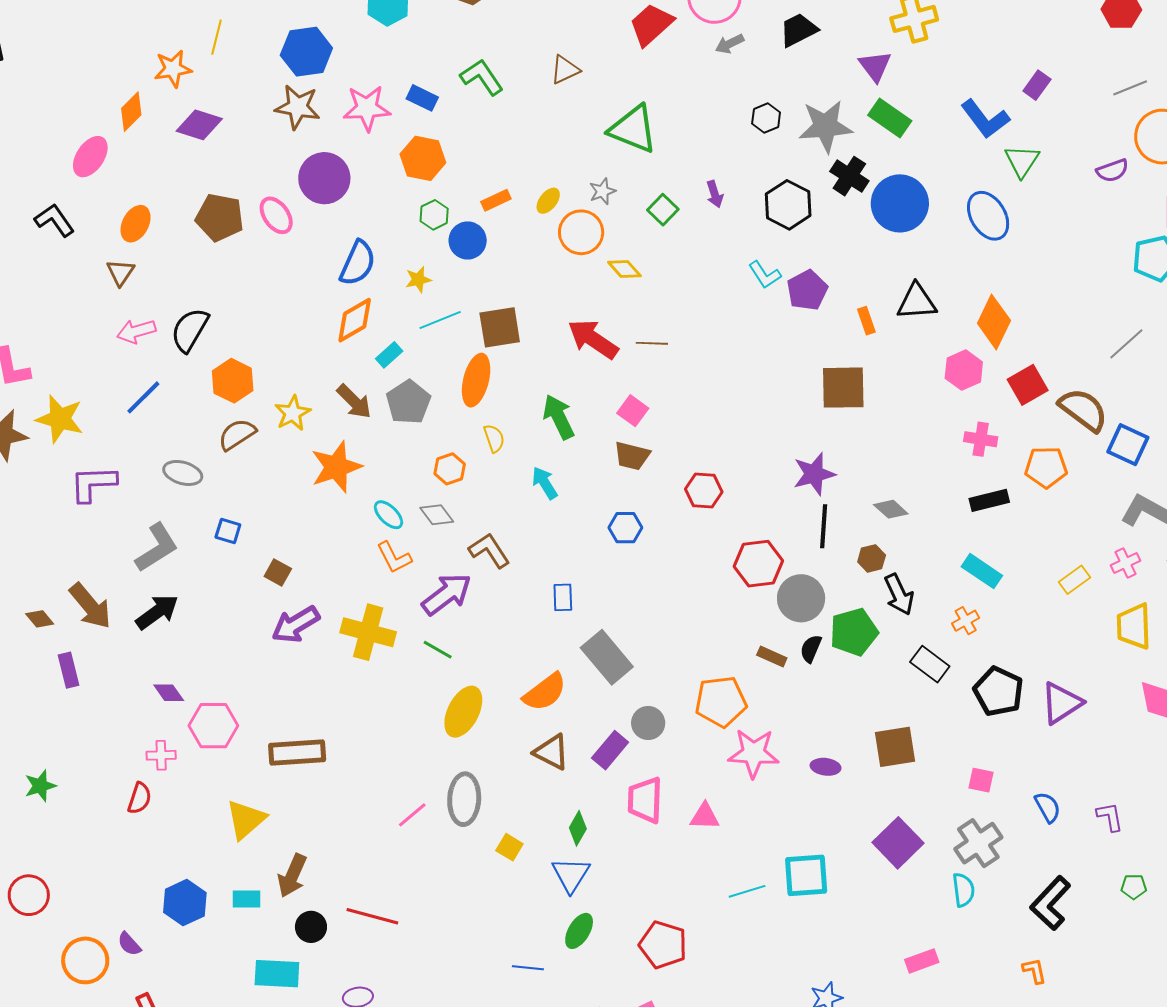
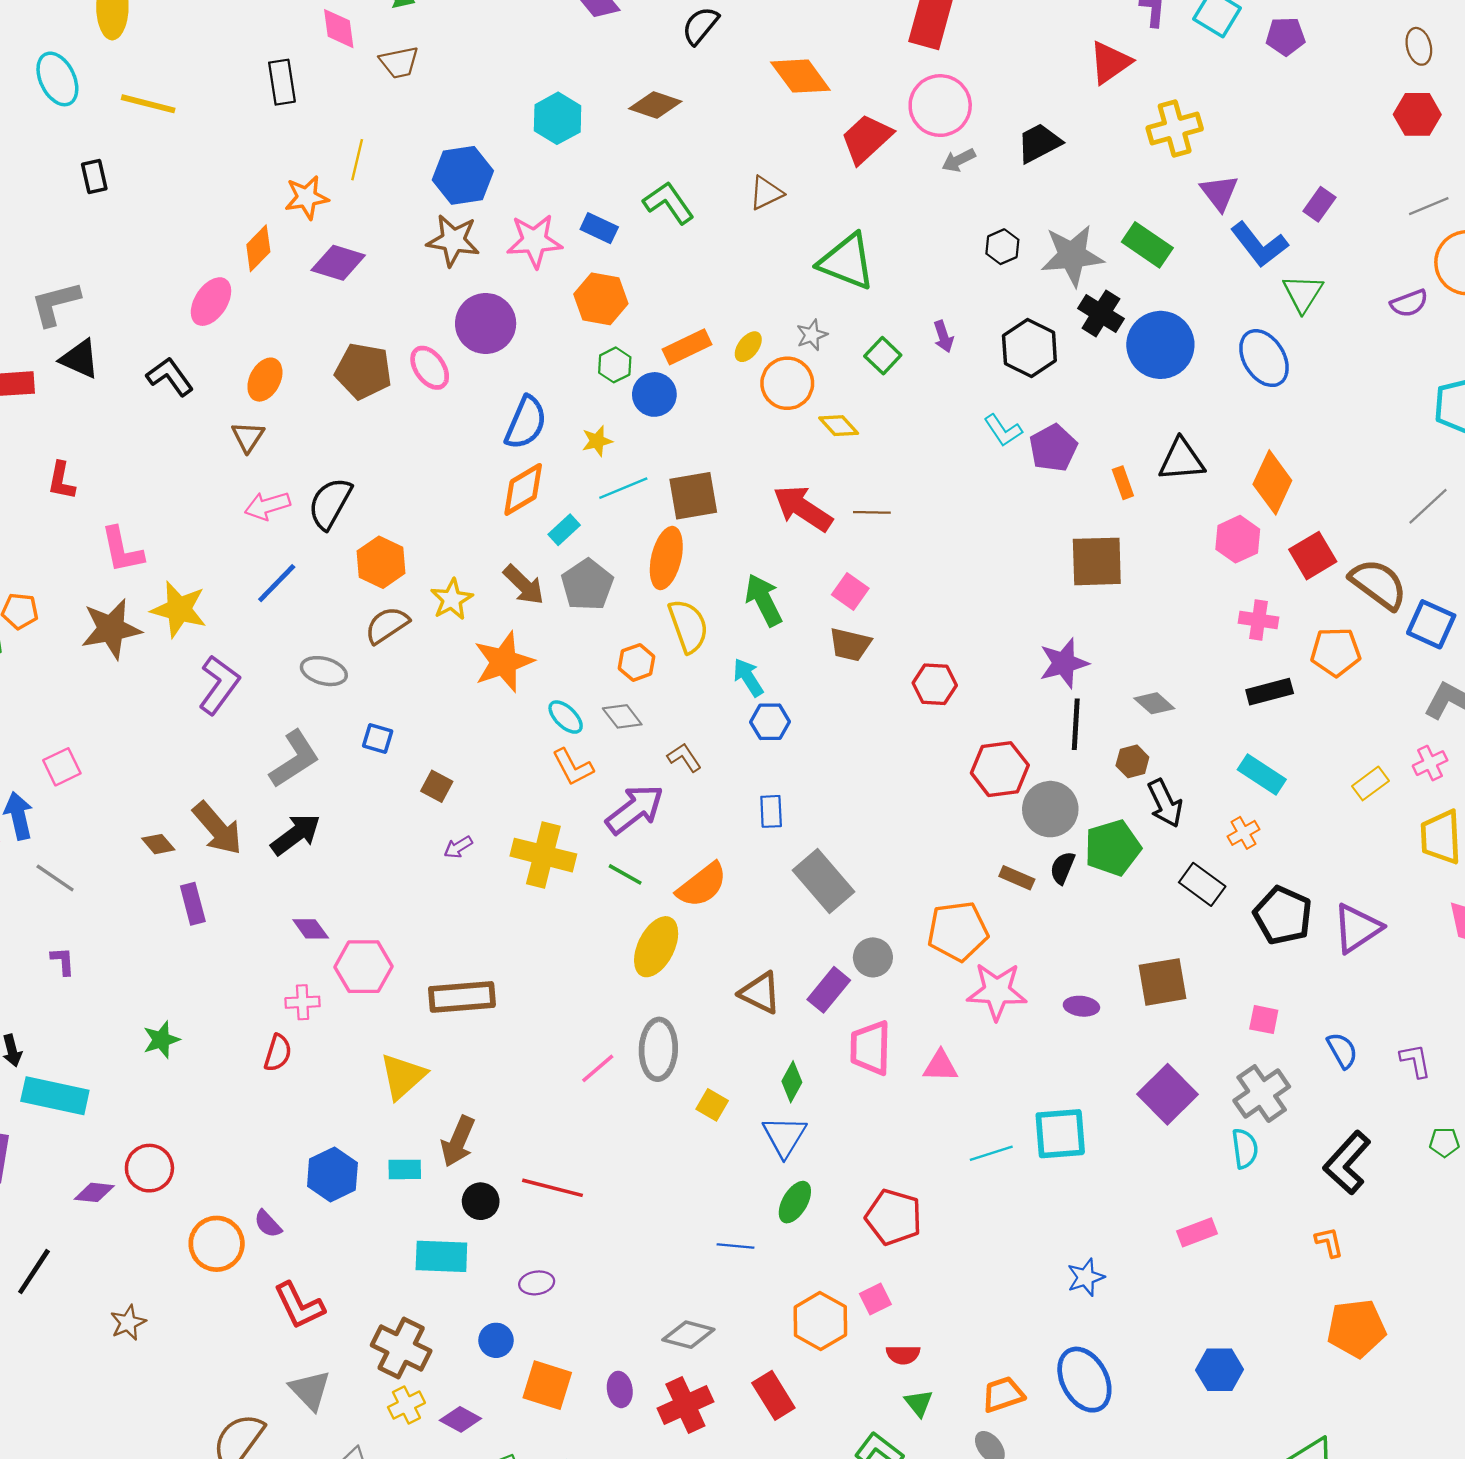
purple triangle: (875, 66) -> (1219, 193), moved
orange rectangle: (496, 200) -> (687, 347), size x1.4
yellow semicircle: (494, 438) -> (688, 626), size x1.6
purple L-shape: (93, 484) -> (219, 685), turned 129
blue hexagon: (625, 528) -> (770, 722), moved
brown L-shape: (489, 550) -> (684, 757), size x0.7
purple arrow: (296, 625) -> (458, 847), size x0.5
orange semicircle: (545, 692) -> (702, 885), moved

